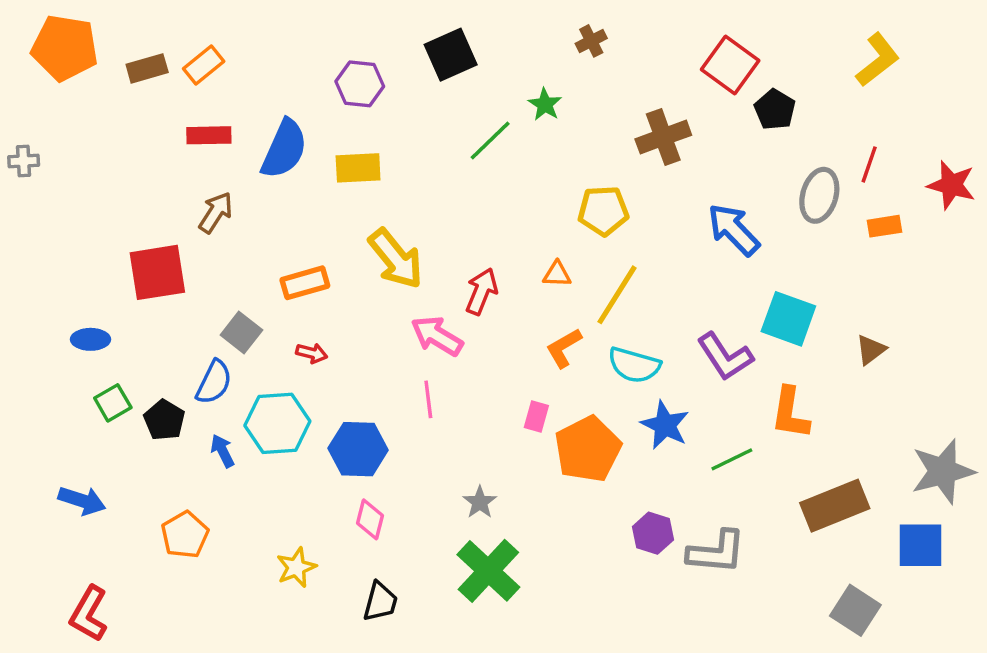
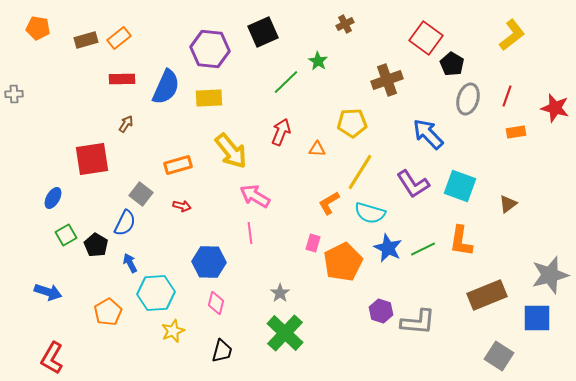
orange pentagon: (65, 48) -> (38, 28), size x0.6
purple hexagon: (360, 84) -> (210, 49), size x1.4
gray ellipse: (819, 195) -> (468, 99), moved
brown arrow: (216, 212) -> (126, 124), size x0.7
orange triangle: (557, 274) -> (317, 149), moved
red arrow: (481, 291) -> (281, 132), moved
blue ellipse: (90, 339) -> (53, 198), turned -60
purple L-shape: (725, 357) -> (413, 184), moved
cyan hexagon: (277, 423) -> (156, 293), moved
green line: (732, 459) -> (423, 249), moved

